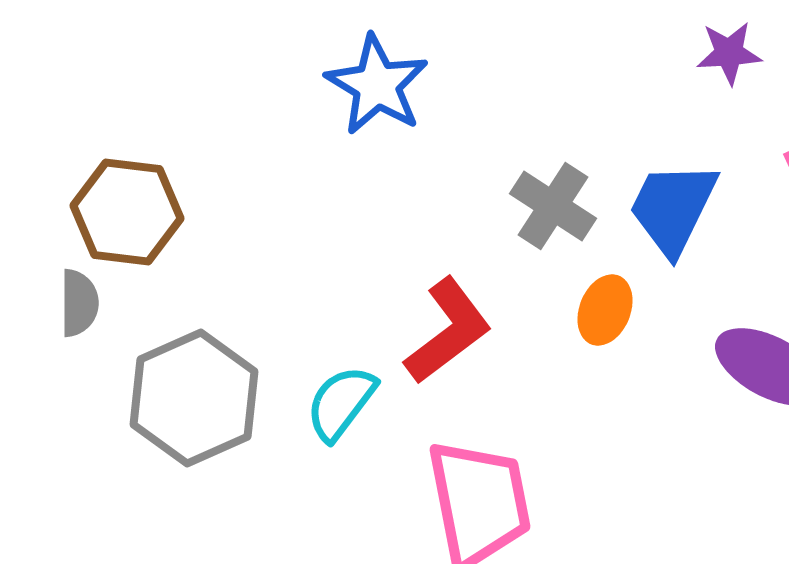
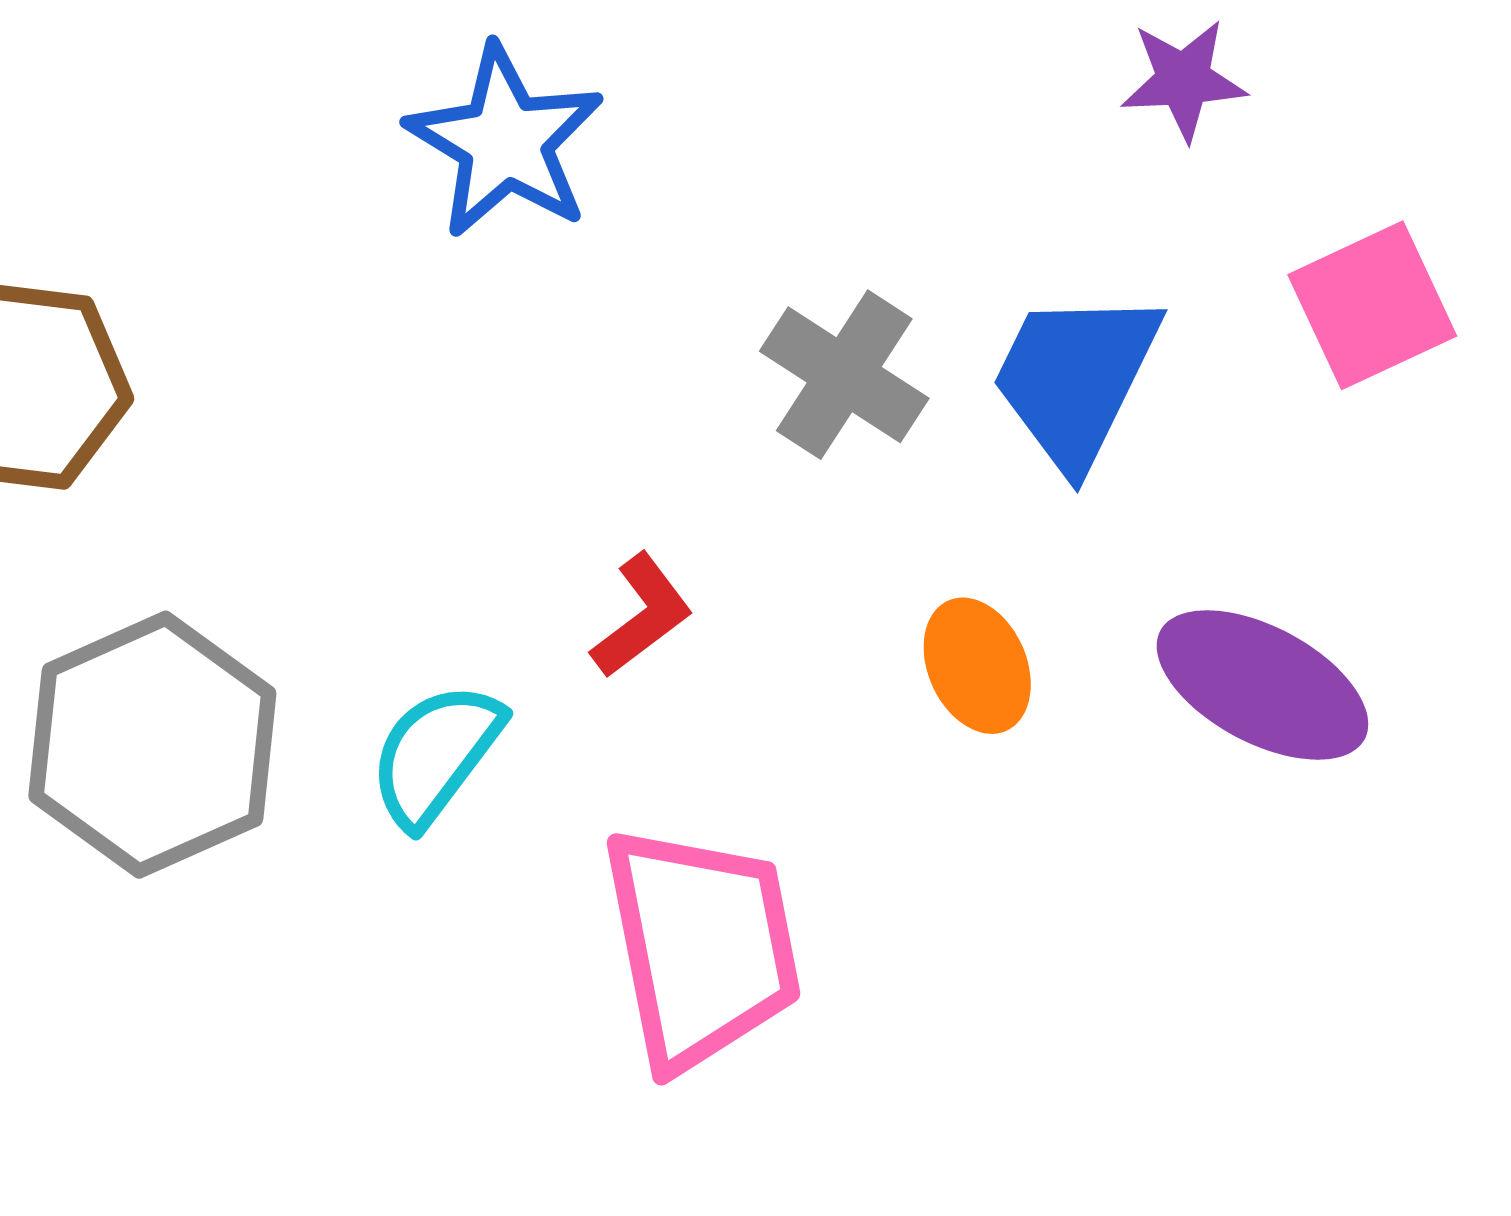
orange ellipse: (605, 310) -> (977, 666), moved, turned -46
red L-shape: (448, 331) -> (642, 616), size x0.6

